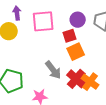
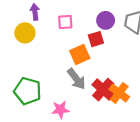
pink square: (43, 21) -> (65, 22), size x0.6
orange square: (76, 52) -> (80, 55), moved

